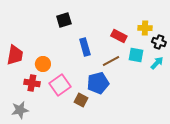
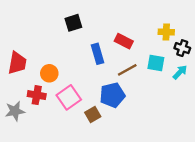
red rectangle: (119, 36) -> (124, 41), moved
brown square: (81, 100) -> (93, 115), turned 32
gray star: (20, 110) -> (15, 111), moved

